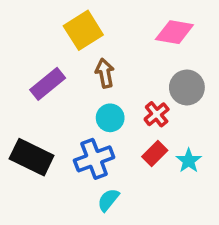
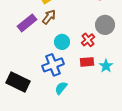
brown arrow: (105, 73) -> (49, 17), moved, turned 49
red rectangle: (155, 154) -> (87, 62), turned 40
black rectangle: (32, 157) -> (18, 82), moved

